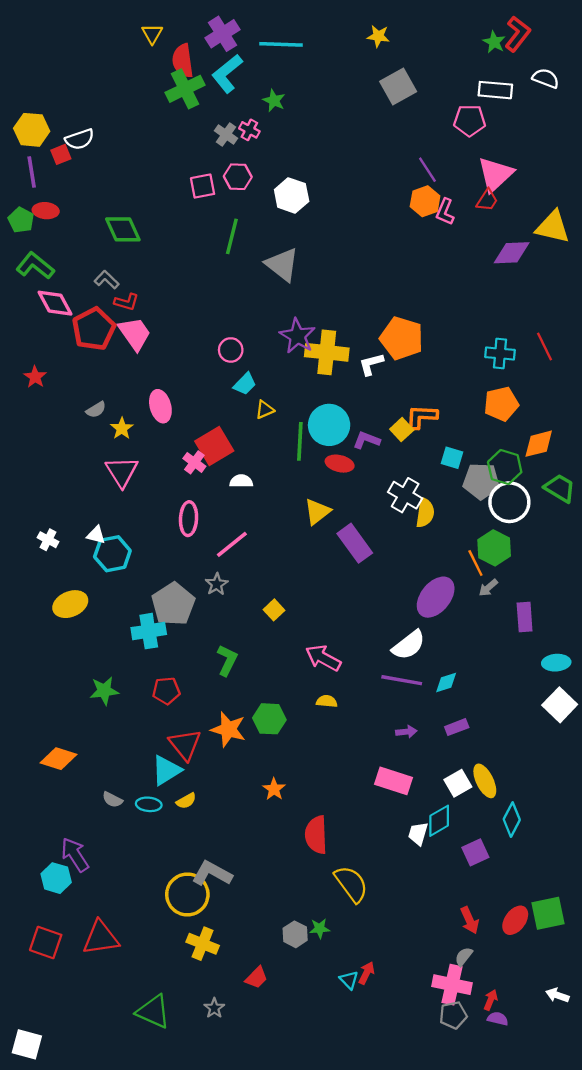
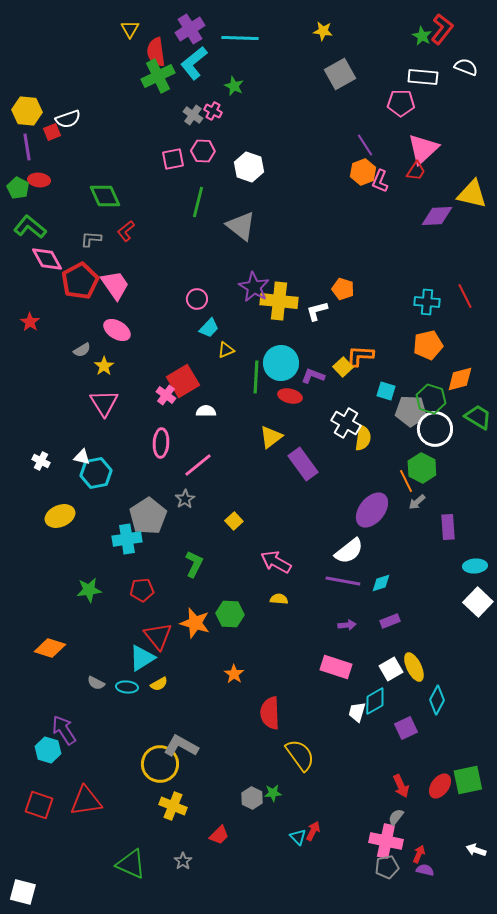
gray L-shape: (107, 280) -> (91, 239), turned -40
red L-shape: (126, 302) -> (126, 231), moved, turned 125
orange pentagon: (402, 338) -> (343, 289), size x0.6
pink ellipse: (160, 406) -> (117, 330), moved, turned -44

